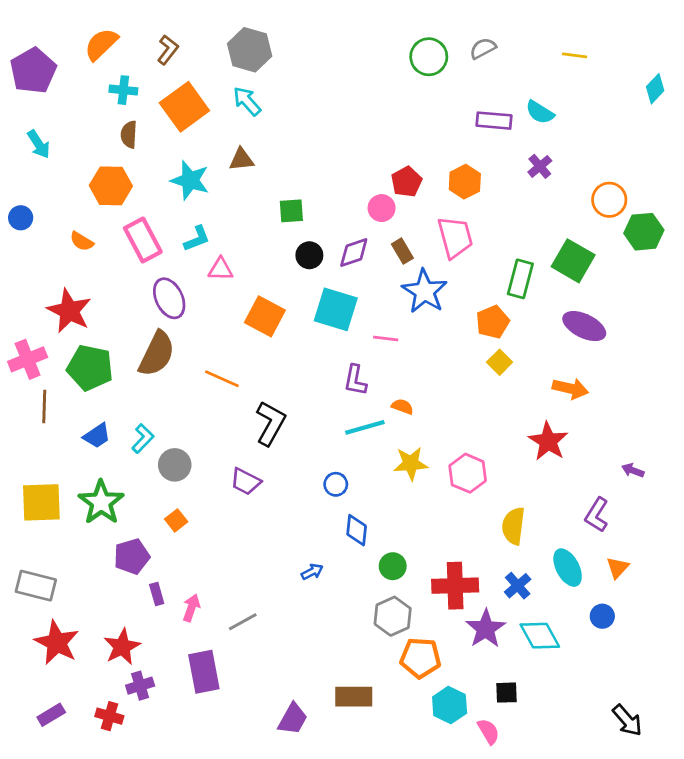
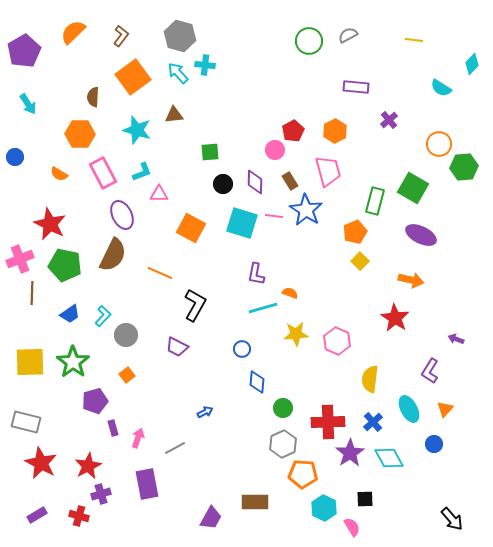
cyan cross: (123, 90) -> (205, 65), moved
cyan semicircle: (540, 112) -> (441, 88), moved
purple diamond: (354, 252) -> (255, 182), turned -70
pink line: (386, 339) -> (274, 216), moved
blue arrow: (312, 572) -> (205, 412), moved

